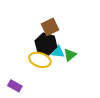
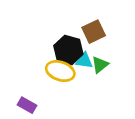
brown square: (50, 27) -> (94, 32), moved

